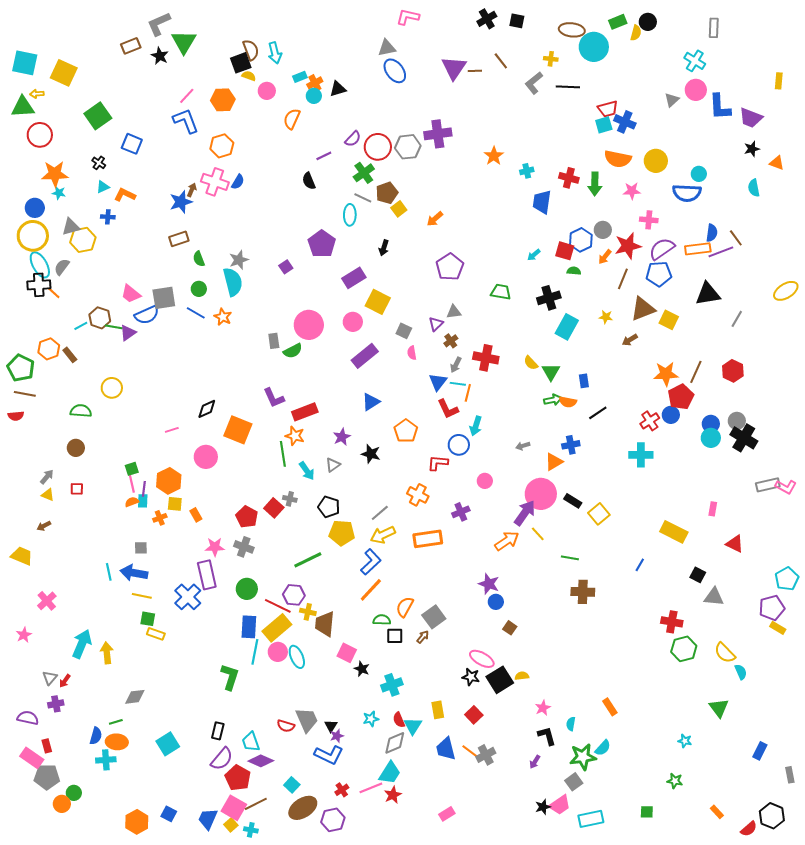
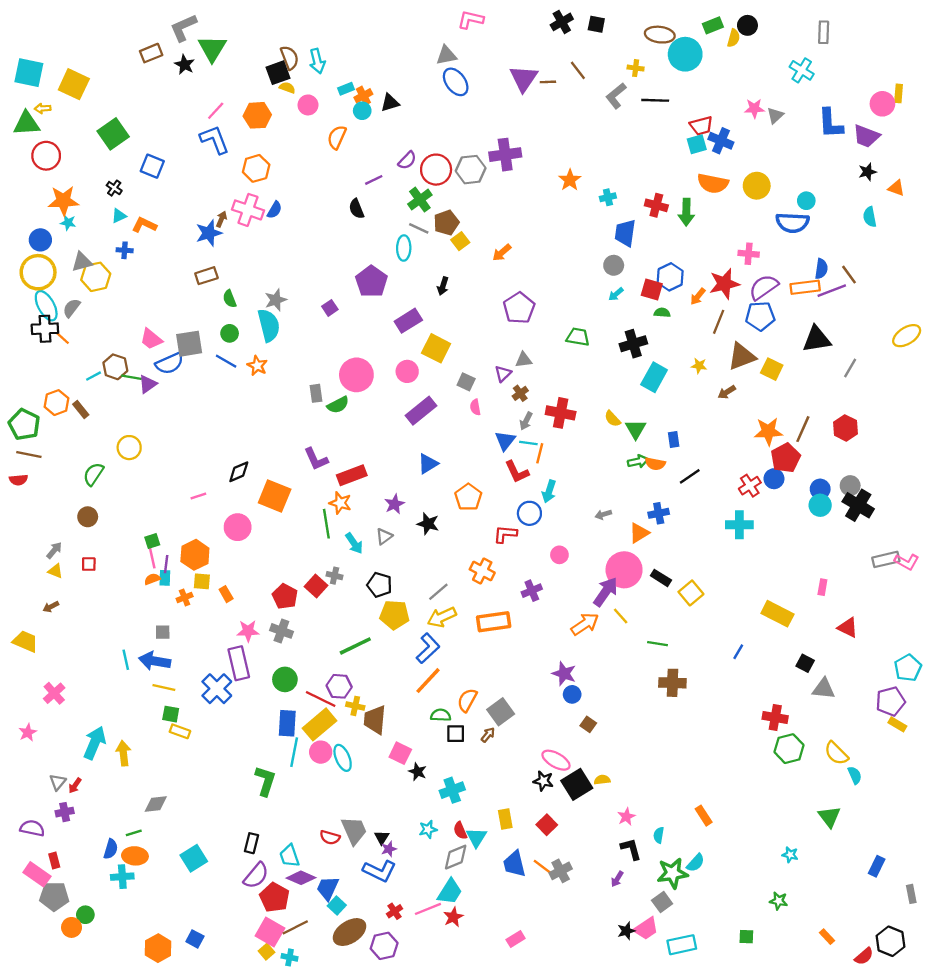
pink circle: (696, 90) -> (882, 104), moved
pink star: (632, 191) -> (754, 108), moved
gray circle: (603, 230) -> (614, 265), moved
green semicircle: (81, 411) -> (93, 474), turned -60
blue trapezoid: (208, 819) -> (328, 888), moved

